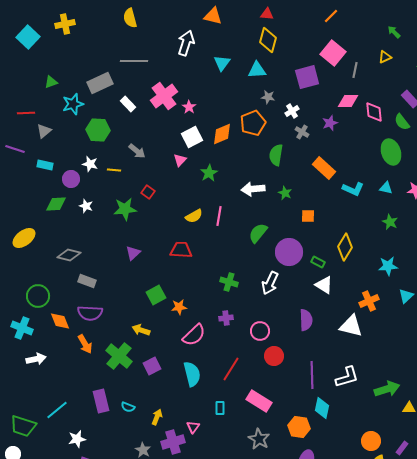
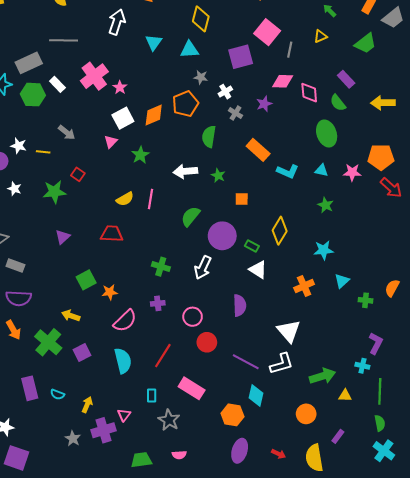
green hexagon: (98, 130) -> (33, 95), moved
white triangle: (351, 326) -> (289, 331), moved, turned 35
purple line: (312, 375) -> (246, 362), turned -60
gray star: (259, 439) -> (169, 420), moved
orange circle: (371, 441) -> (306, 414), moved

